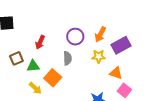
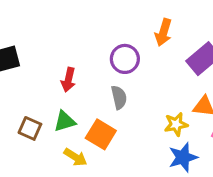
orange arrow: (100, 34) -> (163, 32), moved
yellow star: (99, 56) -> (176, 124), moved
brown square: (16, 58) -> (30, 128), moved, turned -32

